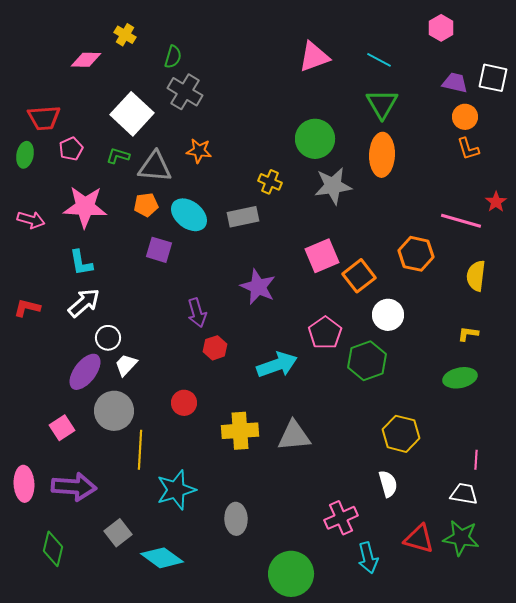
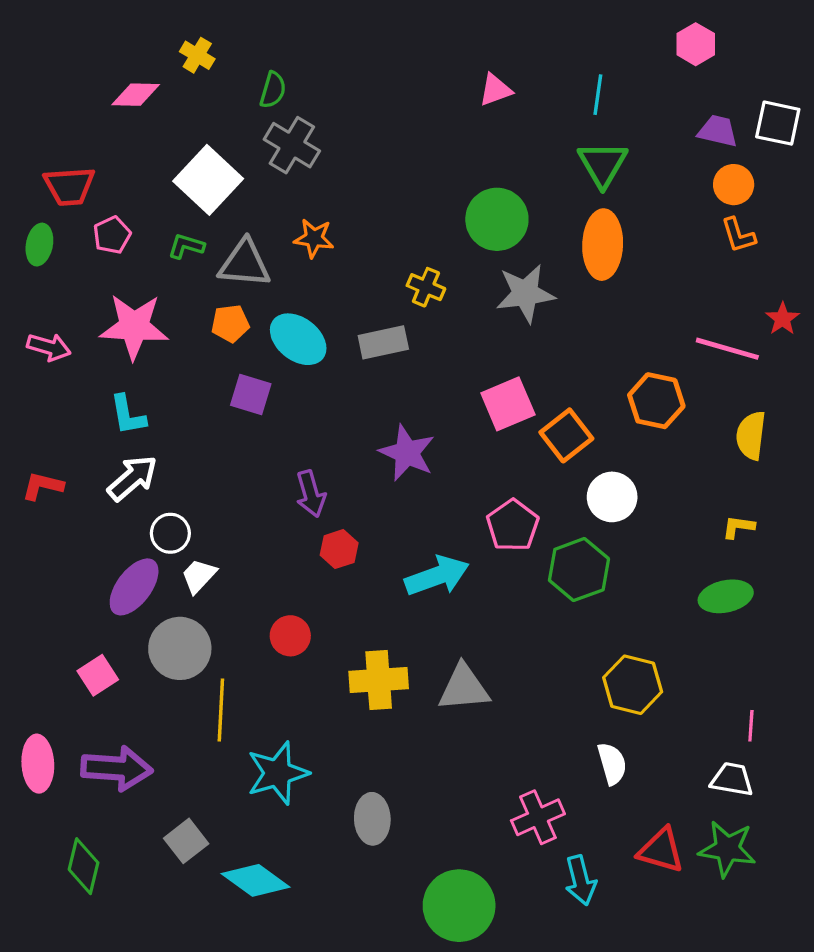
pink triangle: (314, 57) -> (495, 90), size x0.7
cyan line: (379, 60) -> (598, 95), turned 70

